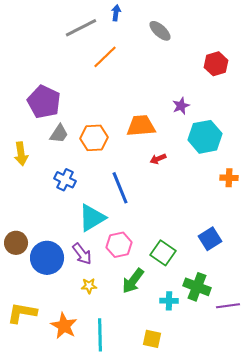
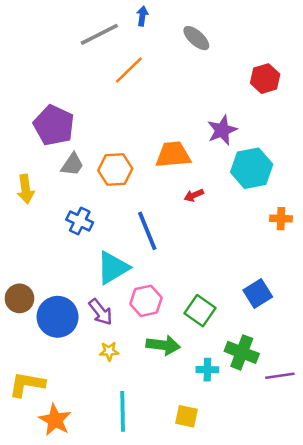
purple star: (181, 106) -> (222, 130), size x1.4
green arrow: (133, 281) -> (163, 345), turned -120
orange star: (64, 326) -> (55, 420), moved

